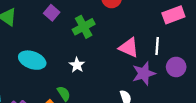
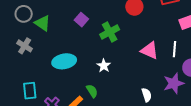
cyan ellipse: (32, 60) -> (64, 61), turned -30
purple star: (144, 73) -> (174, 83), moved

